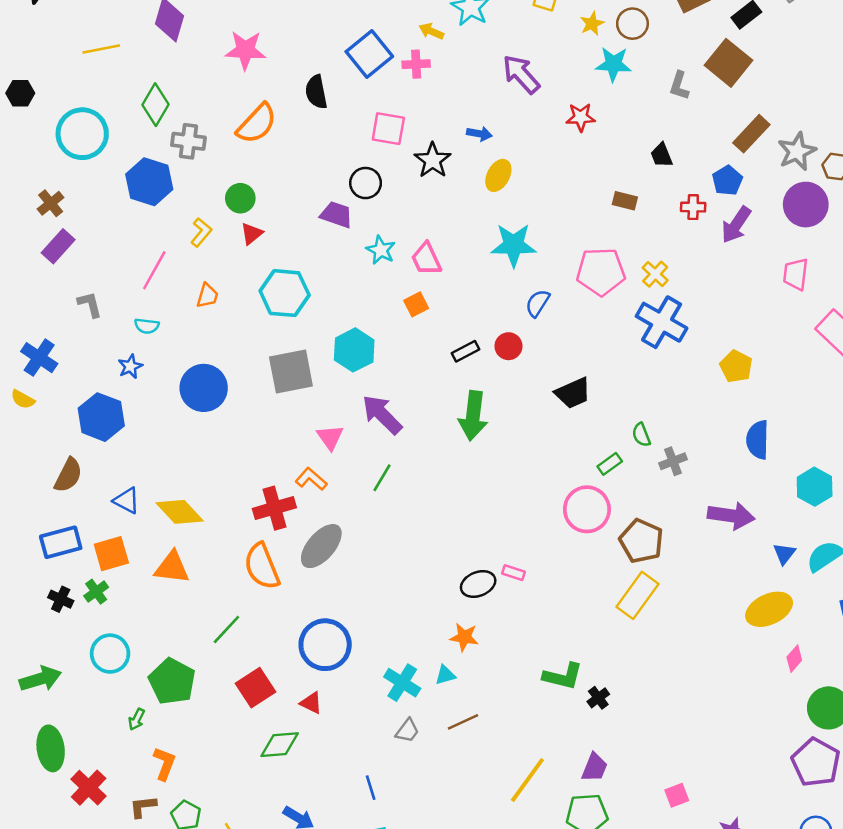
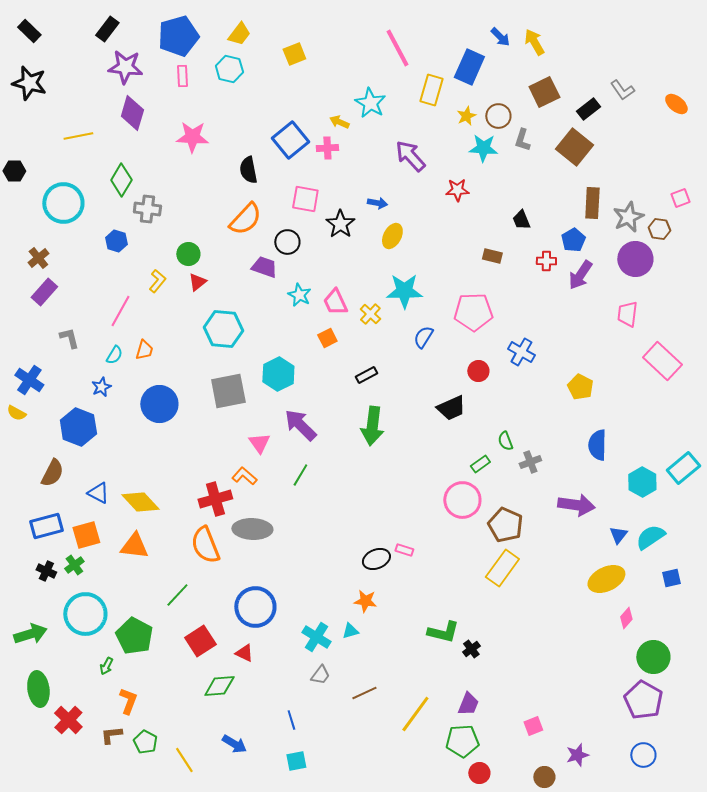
gray L-shape: (679, 86) -> (522, 140), moved
orange semicircle: (257, 124) -> (245, 219), moved
brown rectangle: (751, 134) -> (592, 203), turned -40
blue hexagon: (149, 182) -> (116, 241), size x0.6
yellow cross: (655, 274) -> (370, 314), moved
orange trapezoid: (207, 296) -> (144, 350), moved
blue cross: (662, 322) -> (521, 352), size x0.7
cyan semicircle: (147, 326) -> (114, 355), turned -66
red circle: (508, 346) -> (478, 371), moved
gray ellipse: (321, 546) -> (252, 529), turned 51
cyan circle: (110, 654) -> (85, 614), size x1.4
brown line: (463, 722) -> (364, 693), moved

